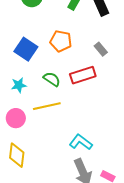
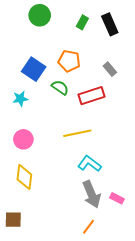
green semicircle: (52, 79) -> (60, 87), moved
cyan star: (19, 85) -> (20, 99), moved
yellow line: (47, 106) -> (77, 133), moved

